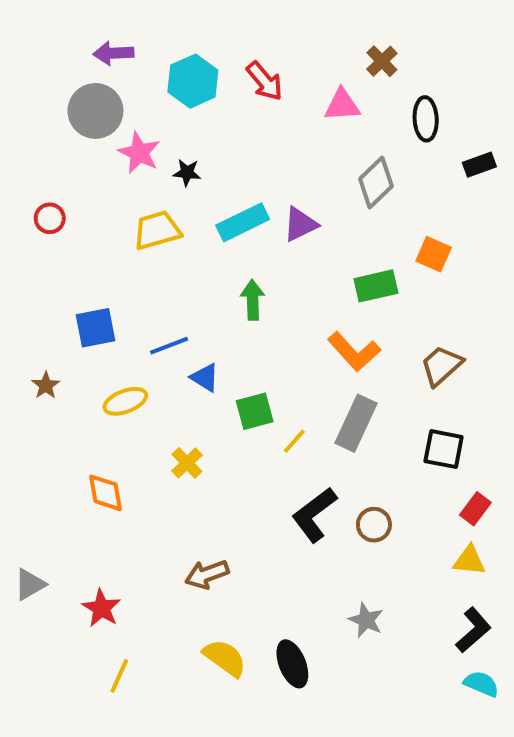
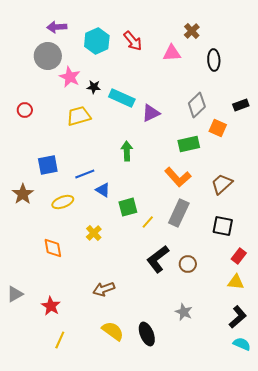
black rectangle: (479, 165) -> (241, 105), moved
gray diamond: (376, 183) -> (197, 105), moved
cyan rectangle: (243, 222) -> (122, 98), moved, turned 50
brown star: (46, 385) -> (23, 194), size x1.5

